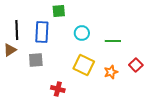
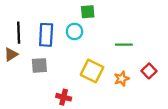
green square: (59, 11) -> (88, 12), moved
cyan circle: (82, 33) -> (74, 31), moved

